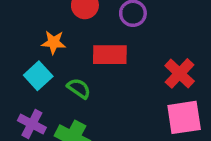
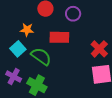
green semicircle: (79, 88) -> (41, 56), size x1.5

